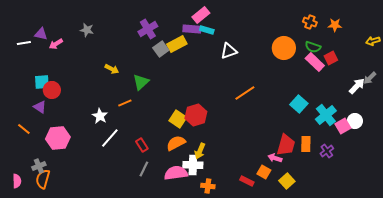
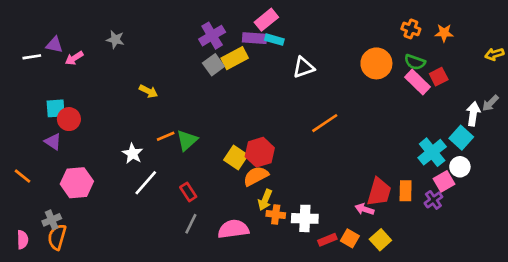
purple cross: (148, 29) -> (212, 36), moved
green triangle: (141, 82) -> (187, 140), moved
white arrow: (357, 86) -> (473, 114), turned -36
cyan square: (299, 104) -> (461, 138), moved
white circle: (355, 121) -> (460, 167), moved
pink square: (343, 126) -> (444, 181), moved
orange line: (24, 129) -> (23, 176), moved
orange semicircle: (176, 143) -> (256, 176), moved
white cross: (193, 165) -> (305, 218), moved
orange square: (264, 172) -> (350, 238), moved
red rectangle: (247, 181) -> (327, 240), turned -48
orange cross: (208, 186) -> (276, 215), moved

